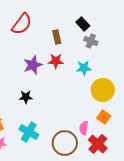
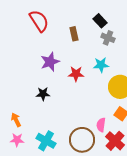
red semicircle: (22, 24) -> (39, 21), turned -70
red star: (56, 61) -> (76, 74), moved
cyan cross: (29, 132) -> (46, 141), moved

